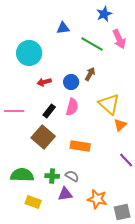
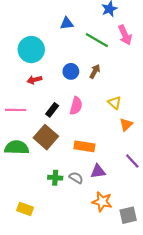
red arrow: (44, 82) -> (34, 80), moved
blue circle: (71, 82) -> (71, 71), moved
yellow triangle: (109, 104) -> (115, 103), size x0.6
green semicircle: (22, 175) -> (17, 147), moved
purple triangle: (65, 194) -> (98, 171), moved
yellow rectangle: (33, 202) -> (25, 209), moved

